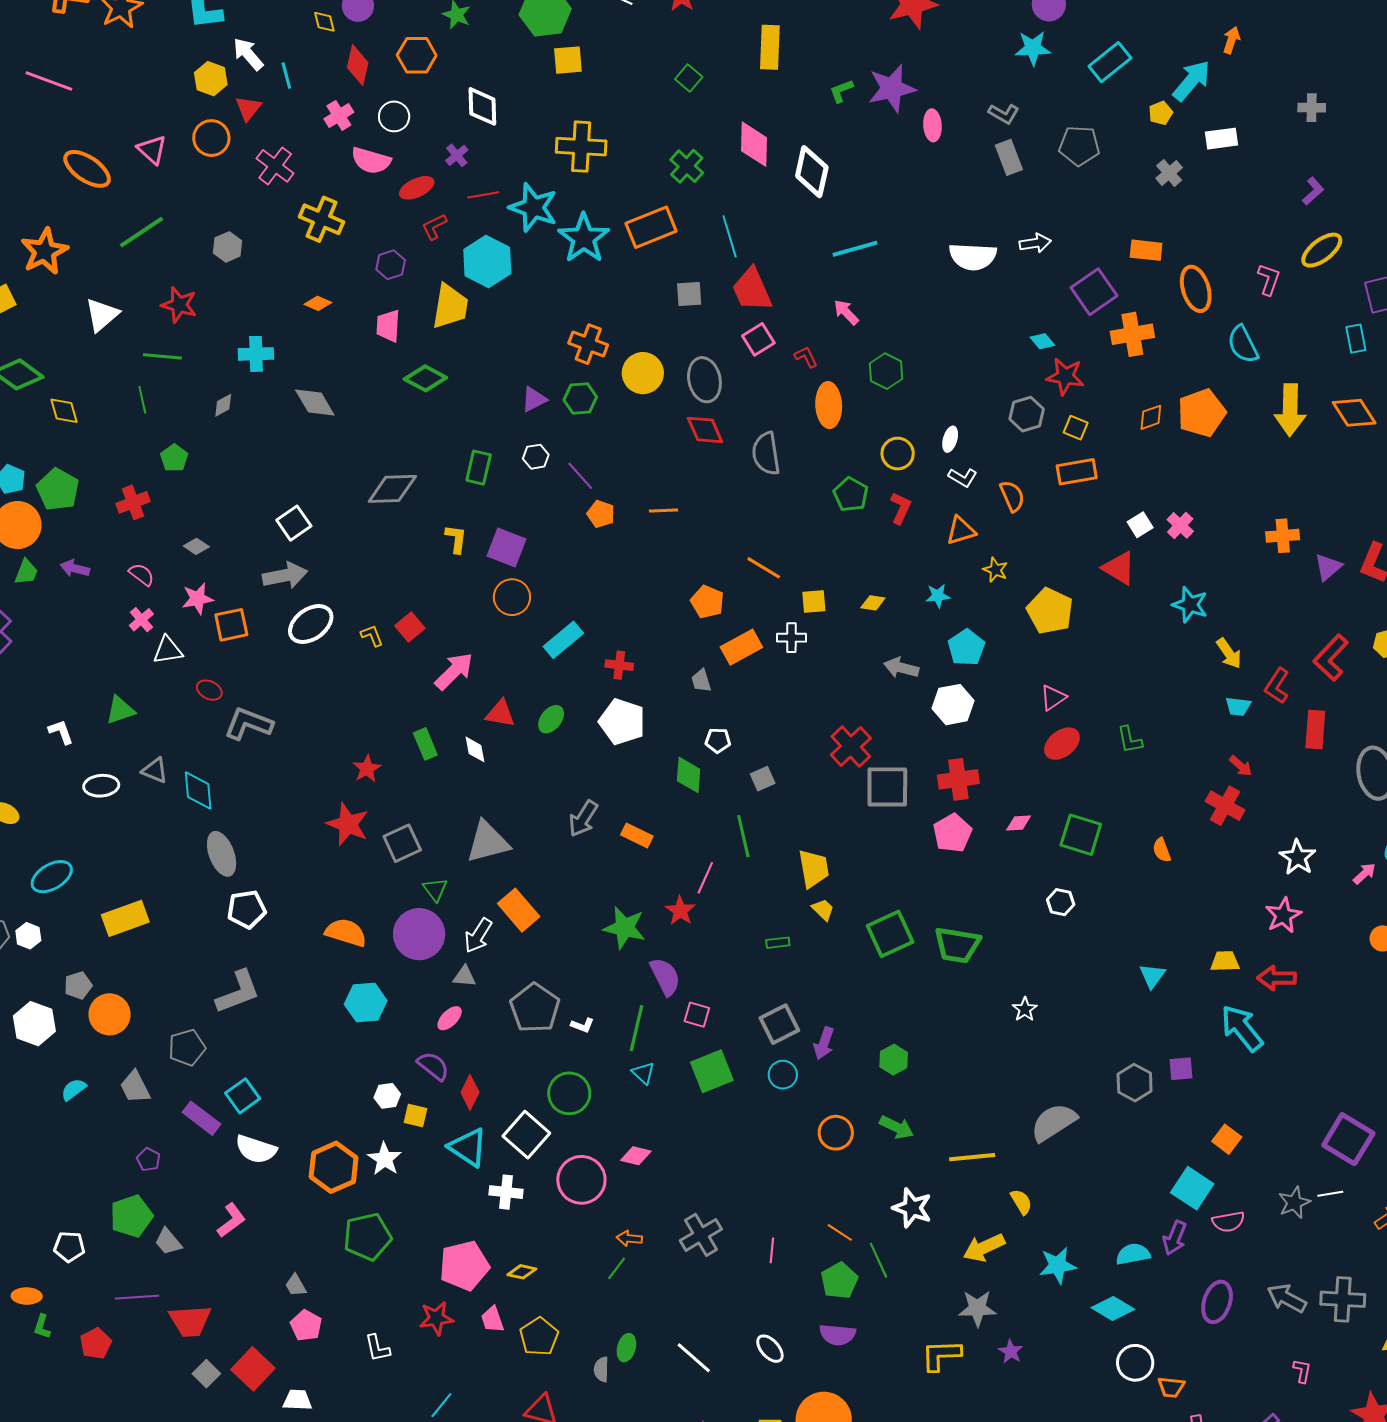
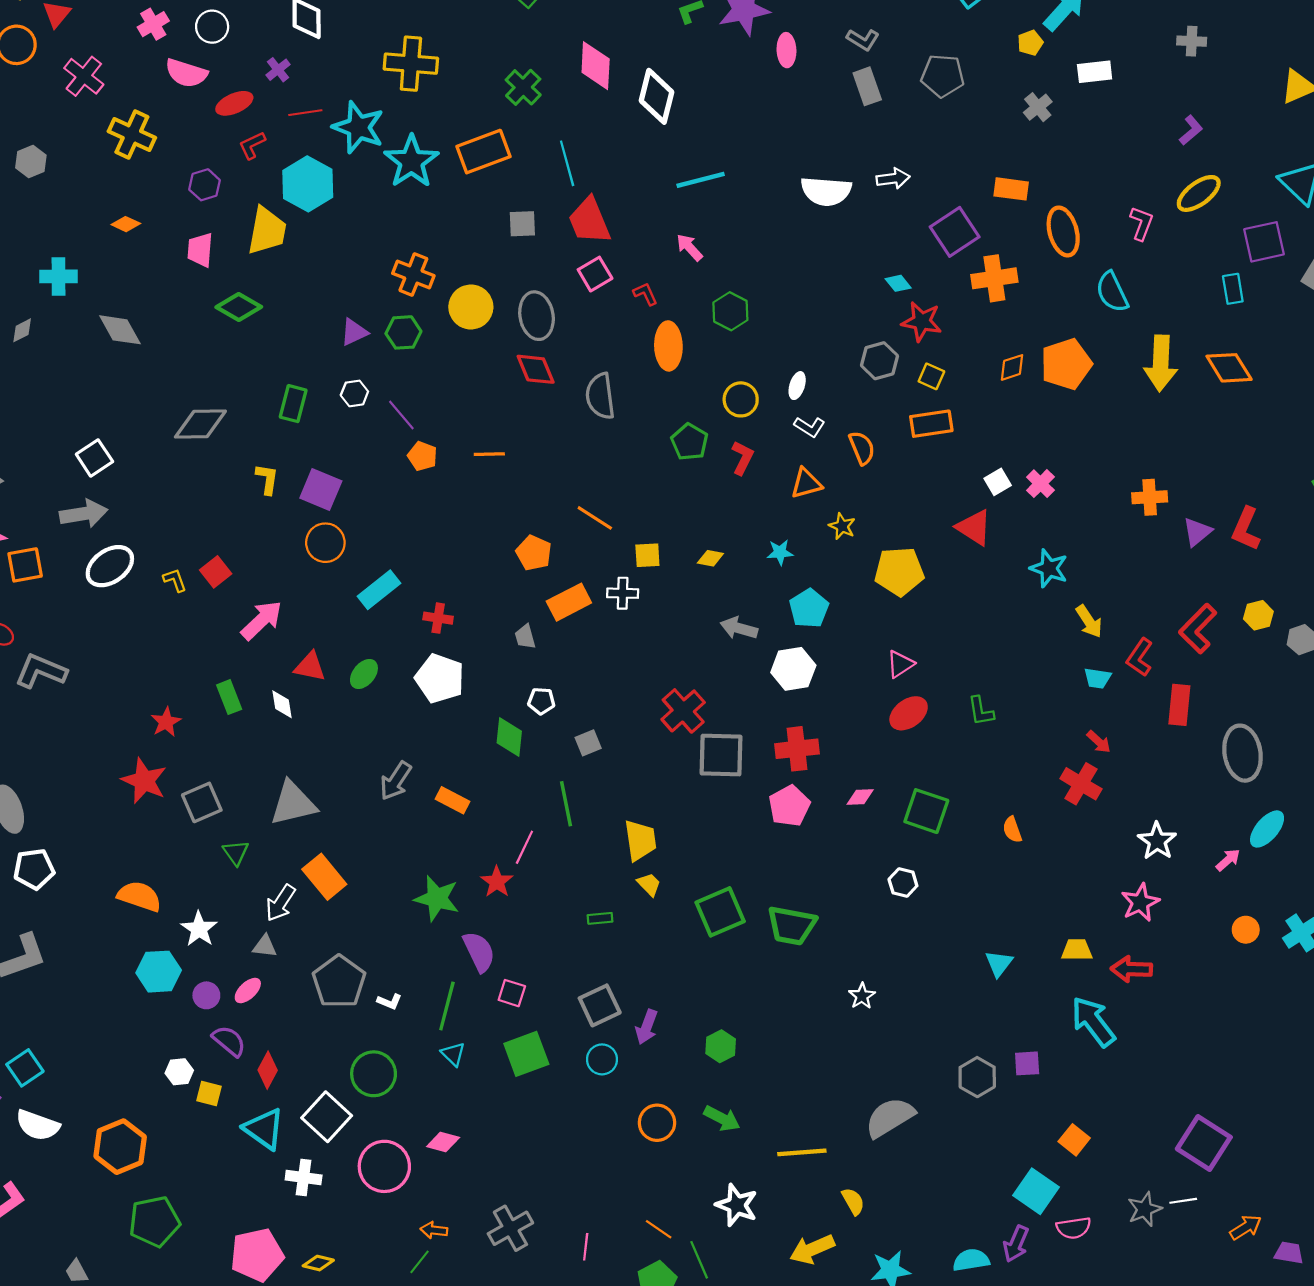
yellow pentagon: (1050, 611) -> (899, 571), turned -30
purple circle: (419, 934) -> (206, 995), moved, size x0.5
white star: (385, 1159) -> (199, 929), moved

